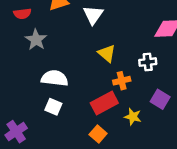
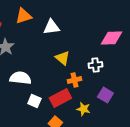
white triangle: (93, 15) -> (51, 27), turned 48
white square: (53, 107) -> (34, 101), moved

